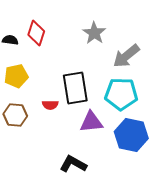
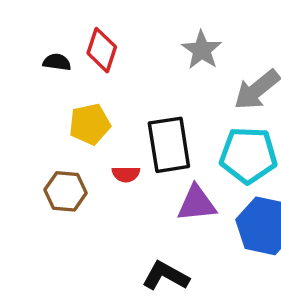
yellow pentagon: (16, 76) -> (90, 124), moved

